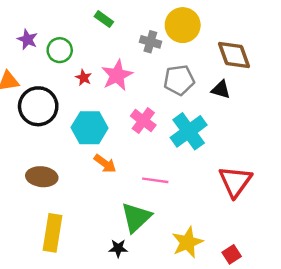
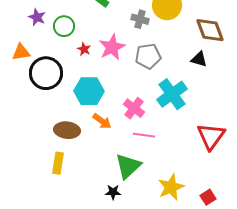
gray pentagon: (179, 80) -> (148, 56), moved
pink cross: (143, 121) -> (134, 108), moved
brown ellipse: (42, 177) -> (67, 130), moved
yellow rectangle: (53, 233) -> (58, 163), moved, size x0.7

